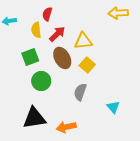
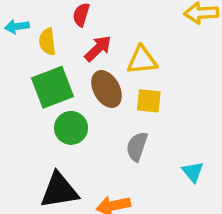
yellow semicircle: (36, 30) -> (47, 42), moved
green square: (30, 57) -> (52, 87), size x1.4
yellow square: (87, 65) -> (149, 101), turned -35

